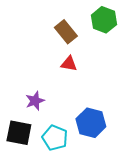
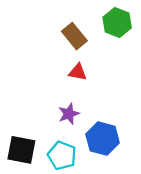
purple star: (35, 101) -> (69, 114), moved

